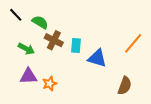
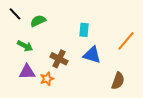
green semicircle: (40, 22) -> (38, 21), turned -56
brown cross: (54, 40) -> (59, 59), moved
cyan rectangle: (76, 45) -> (84, 30), moved

